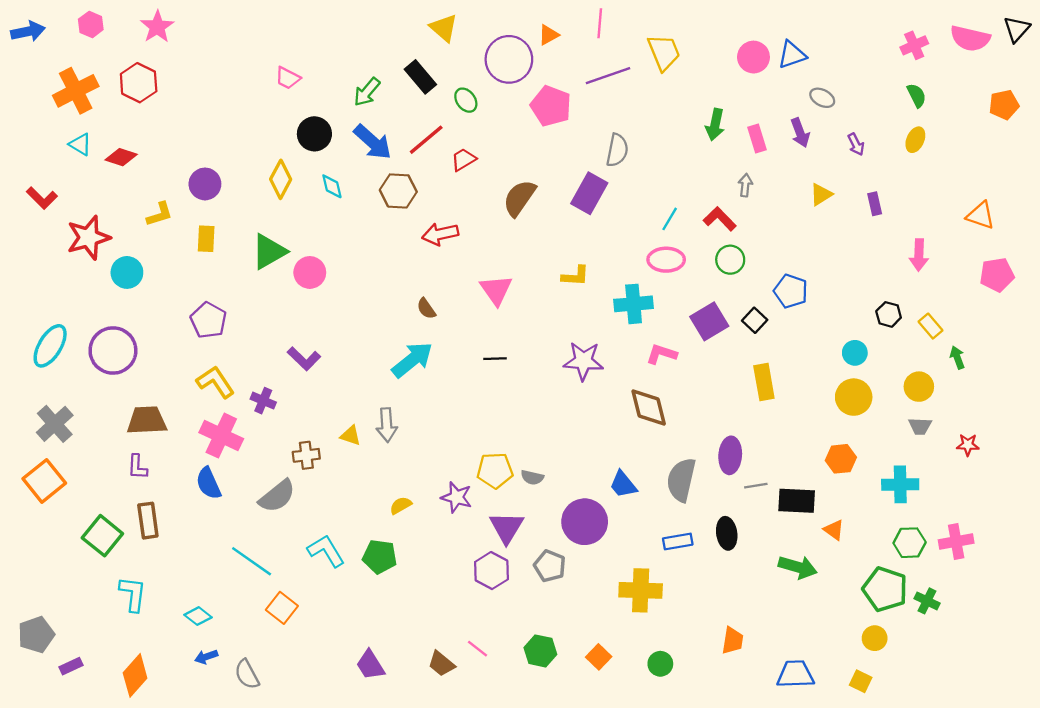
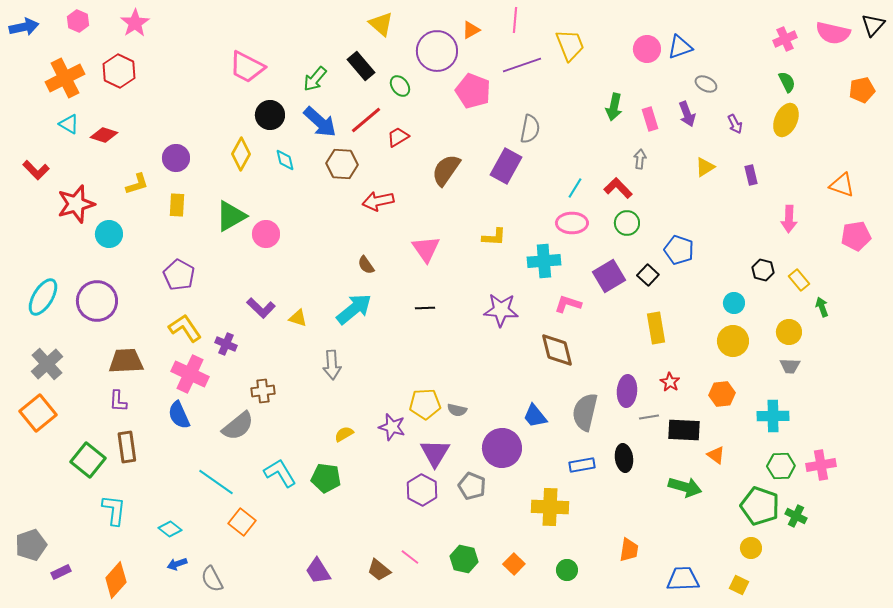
pink trapezoid: (288, 78) -> (247, 67), size x1.6
yellow ellipse: (915, 140) -> (786, 120), size x1.5
yellow triangle: (351, 436) -> (298, 318), moved
red star: (968, 445) -> (670, 382), moved, turned 30

